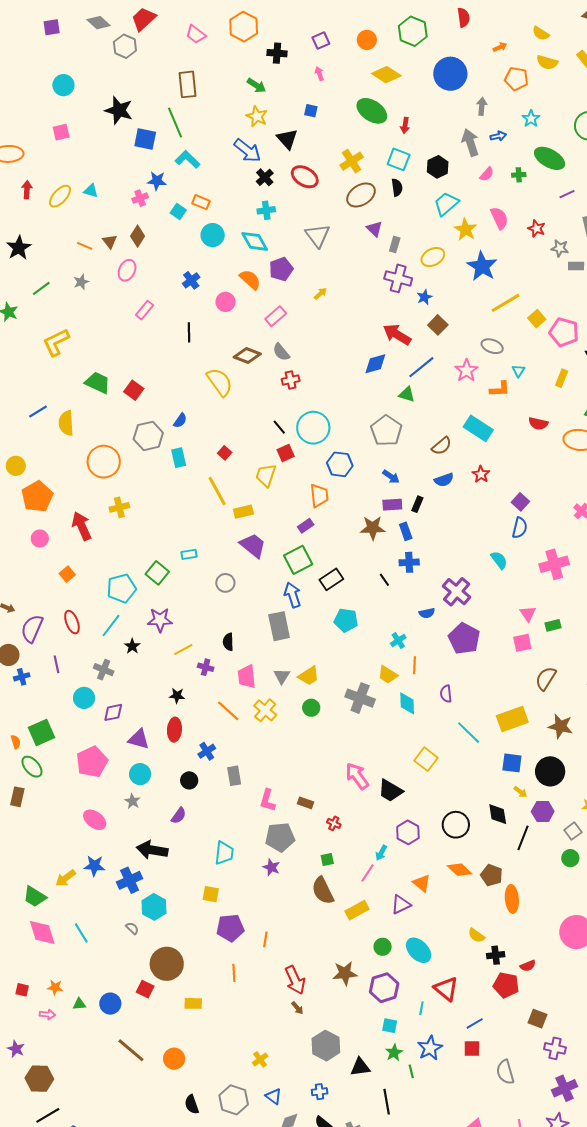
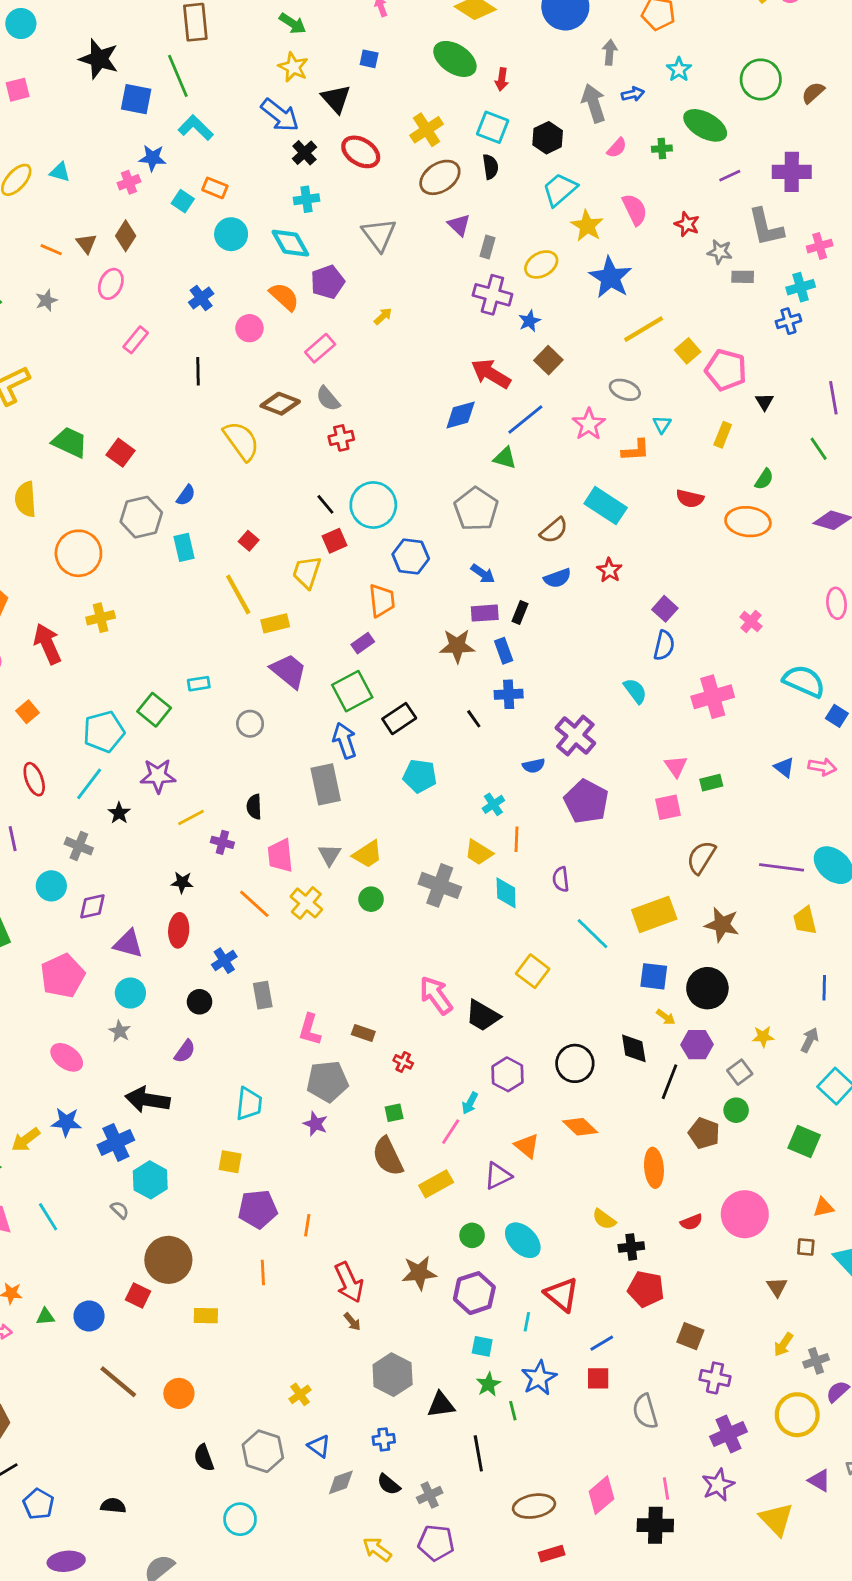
brown pentagon: (492, 875) -> (704, 1133), moved
red semicircle: (528, 966) -> (691, 1222), moved

